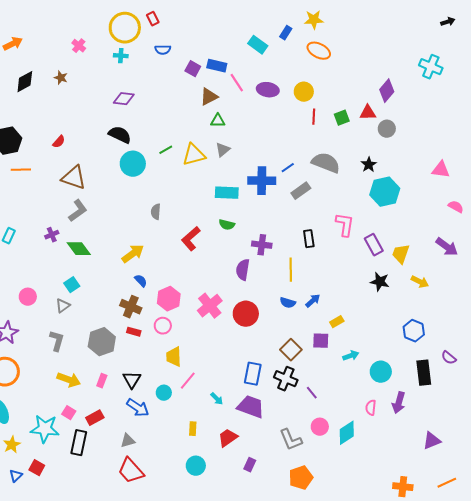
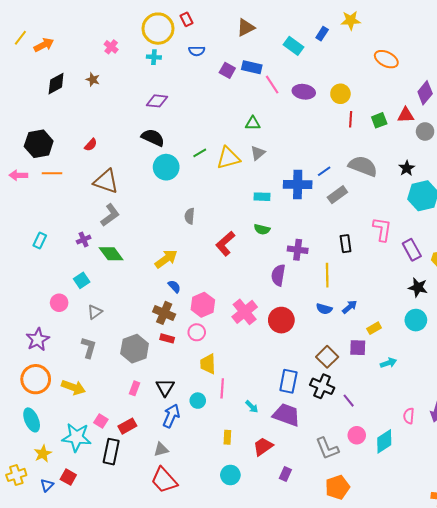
orange ellipse: (319, 51) -> (386, 59), moved
brown triangle: (209, 97) -> (246, 28), moved
cyan rectangle: (227, 193) -> (262, 197), size x0.7
cyan square: (72, 285) -> (82, 280), moved
cyan circle: (381, 372) -> (416, 320), moved
yellow arrow: (69, 380) -> (73, 387), moved
pink line: (188, 381) -> (222, 388), turned -36
blue arrow: (138, 408) -> (171, 416), turned -100

